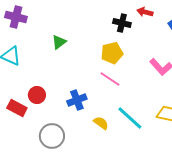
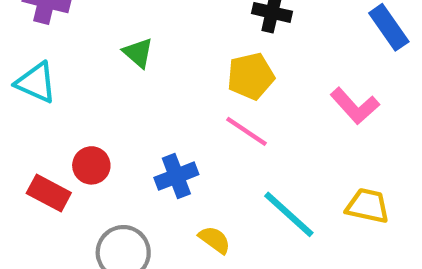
green triangle: (59, 42) -> (138, 53), turned -42
yellow semicircle: (101, 123) -> (215, 240), moved

